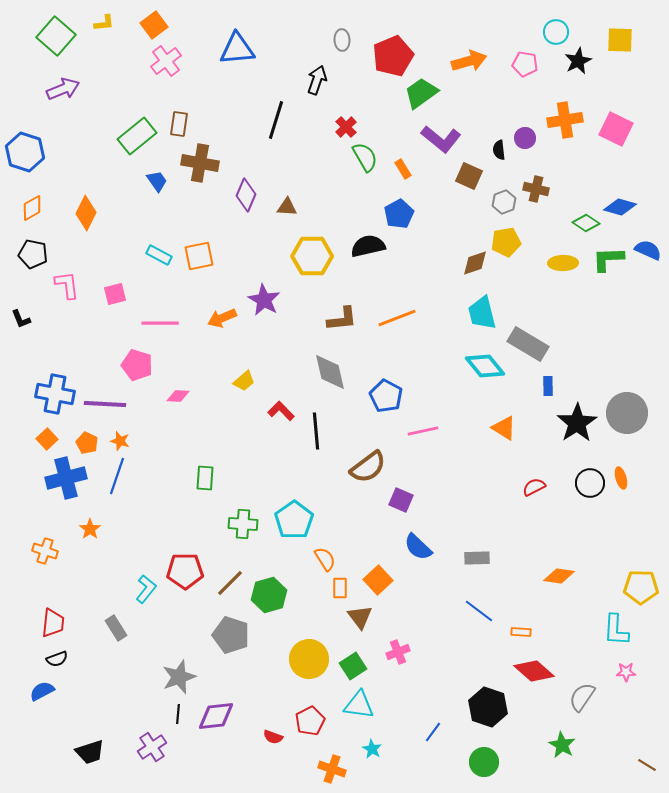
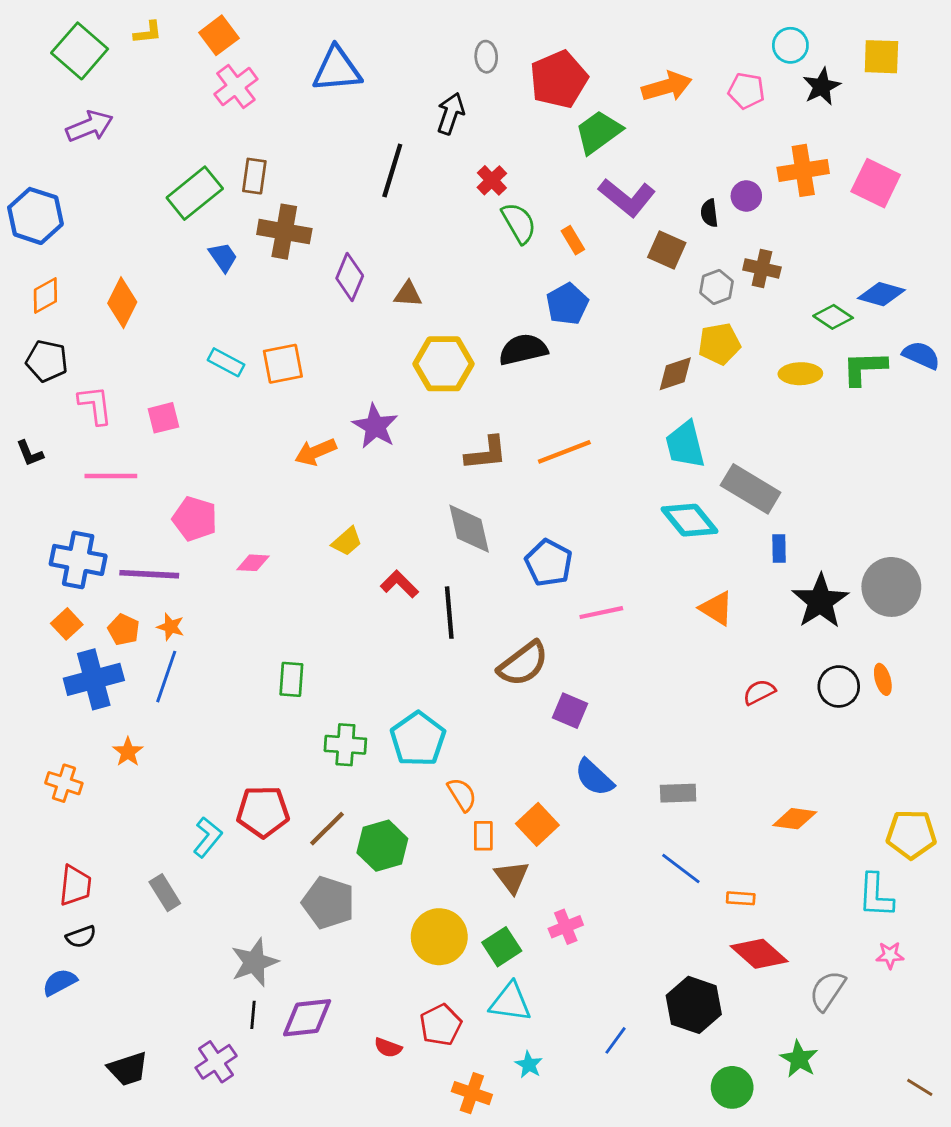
pink line: (160, 323) -> (111, 476), moved
green circle: (484, 762) -> (732, 1087), moved

